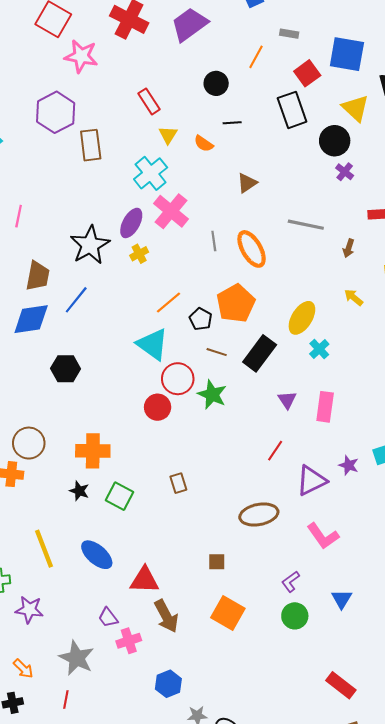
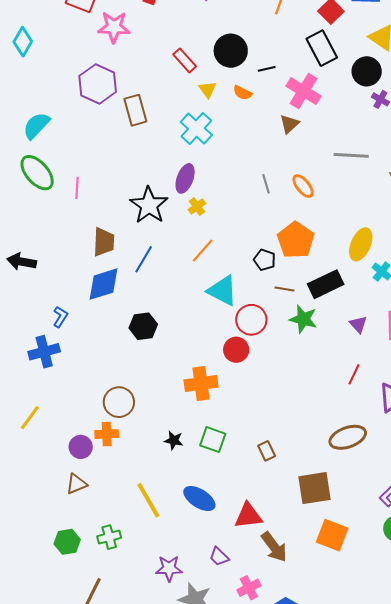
black circle: (216, 83) -> (231, 51), moved, size x1.4
pink cross: (171, 211) -> (304, 91), moved
orange ellipse: (252, 249) -> (303, 186), size x0.7
orange line: (168, 302) -> (203, 251), moved
black rectangle: (260, 353) -> (326, 284), turned 36
green star: (212, 395) -> (303, 319), moved
orange cross: (93, 451) -> (201, 384), moved
brown rectangle: (178, 483) -> (267, 451), moved
brown square: (217, 562) -> (314, 488), size x2.0
purple star: (29, 610) -> (169, 568), moved
pink cross: (129, 641) -> (249, 588), moved

